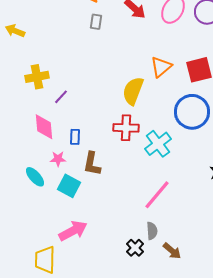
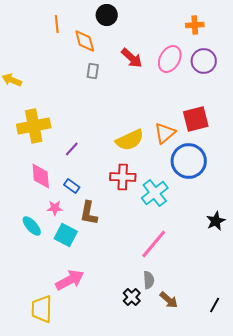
orange triangle: (161, 67) -> (165, 133), moved
yellow cross: (37, 77) -> (34, 126), size x1.4
yellow semicircle: (133, 91) -> (130, 140), turned -136
purple line: (61, 97) -> (72, 149), moved
blue rectangle: (75, 137) -> (72, 186), turned -56

